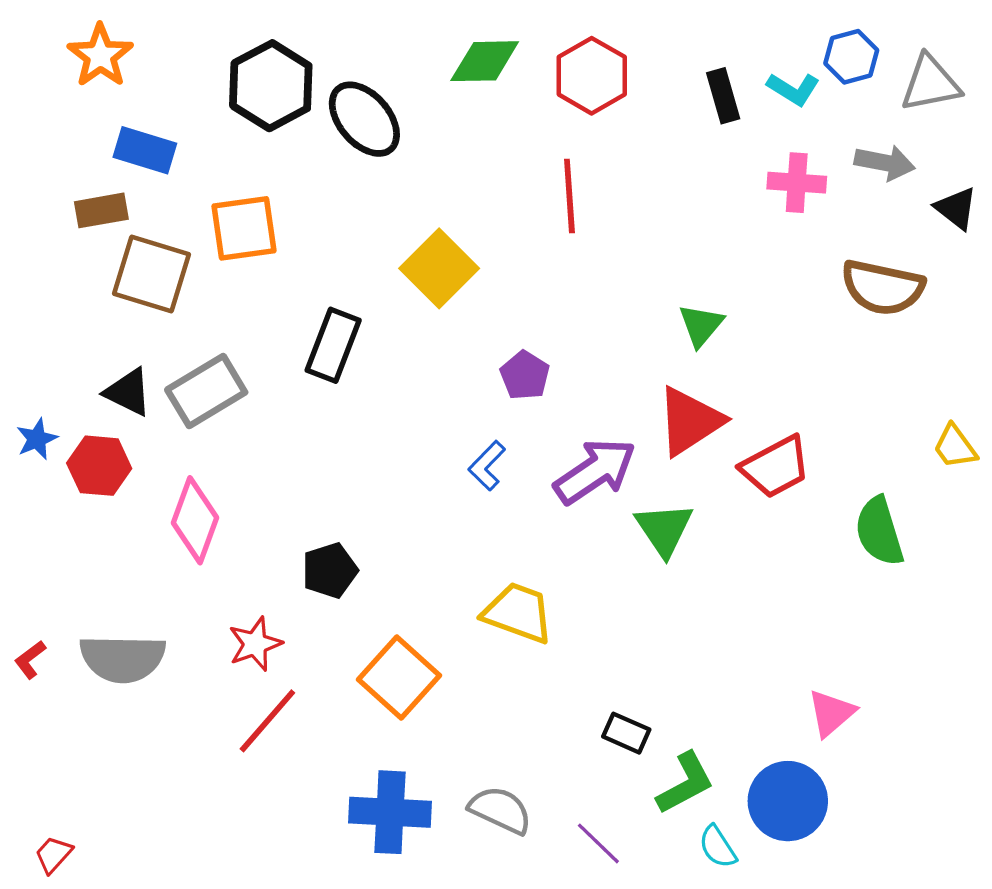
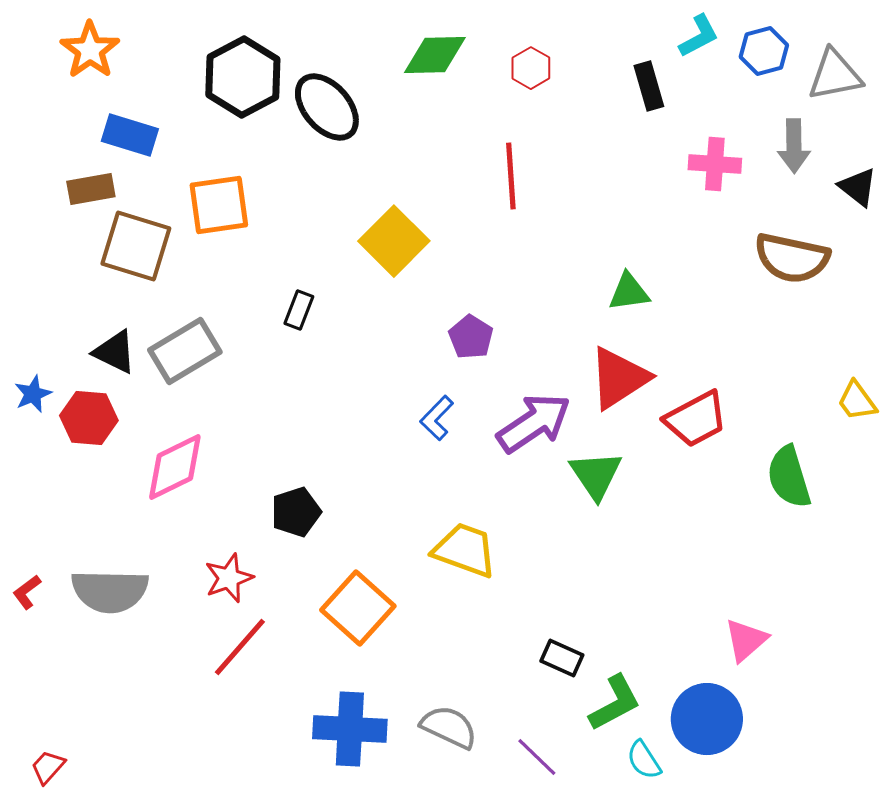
red hexagon: (592, 76) -> (531, 68), size x0.6
cyan L-shape: (793, 89) -> (699, 36), moved, turned -60
gray arrow: (885, 163) -> (794, 146), turned 78
green triangle: (701, 325) -> (629, 292), turned 42
black rectangle: (333, 345) -> (299, 310), size x0.6
pink diamond: (195, 520) -> (175, 467), turned 44

